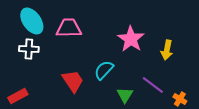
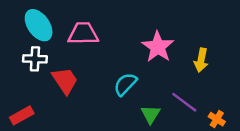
red trapezoid: (73, 81) -> (65, 81), moved

